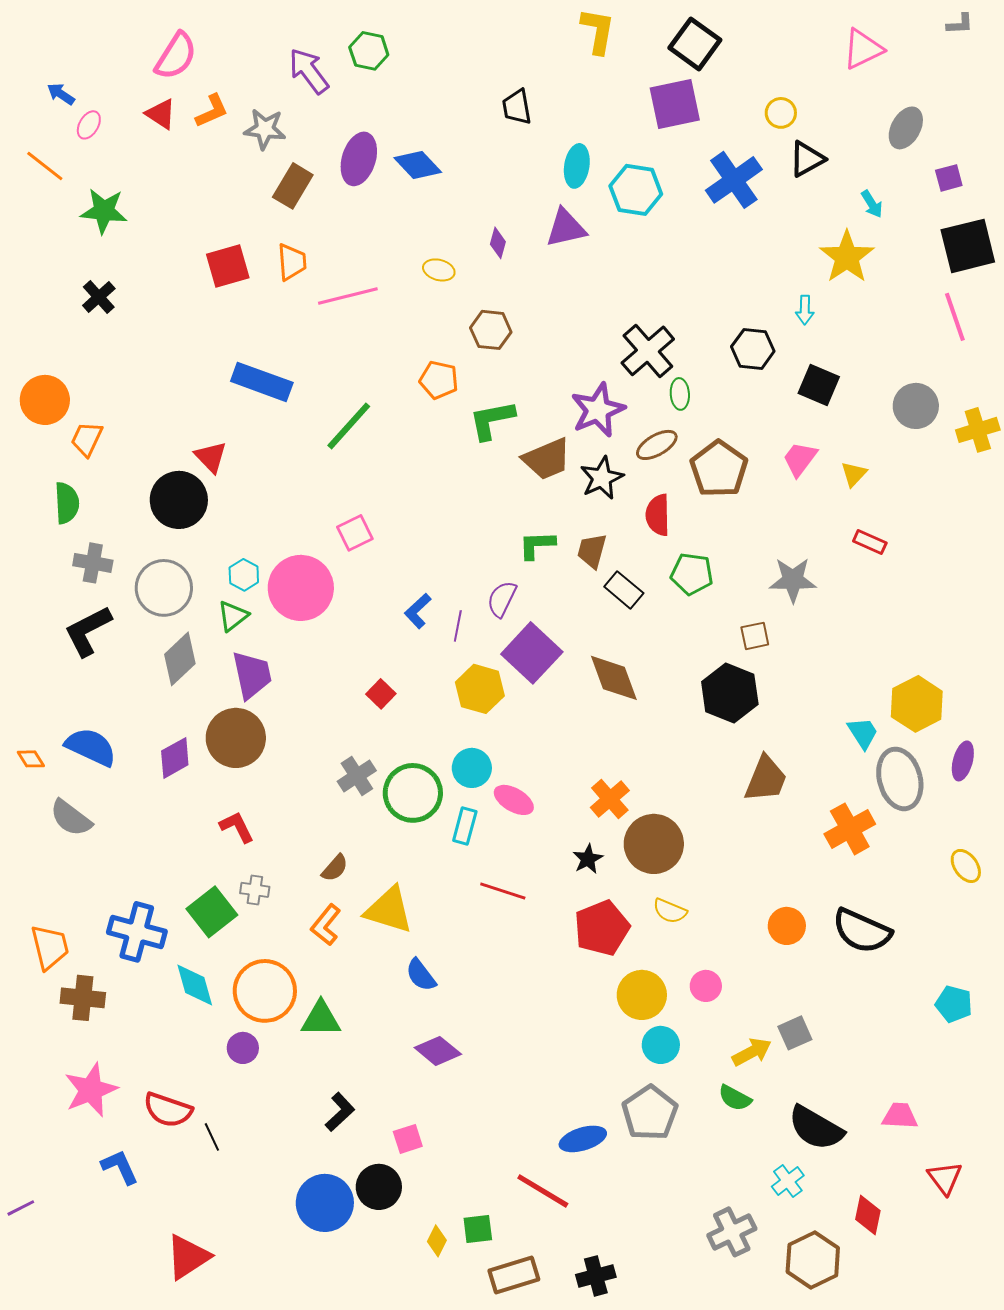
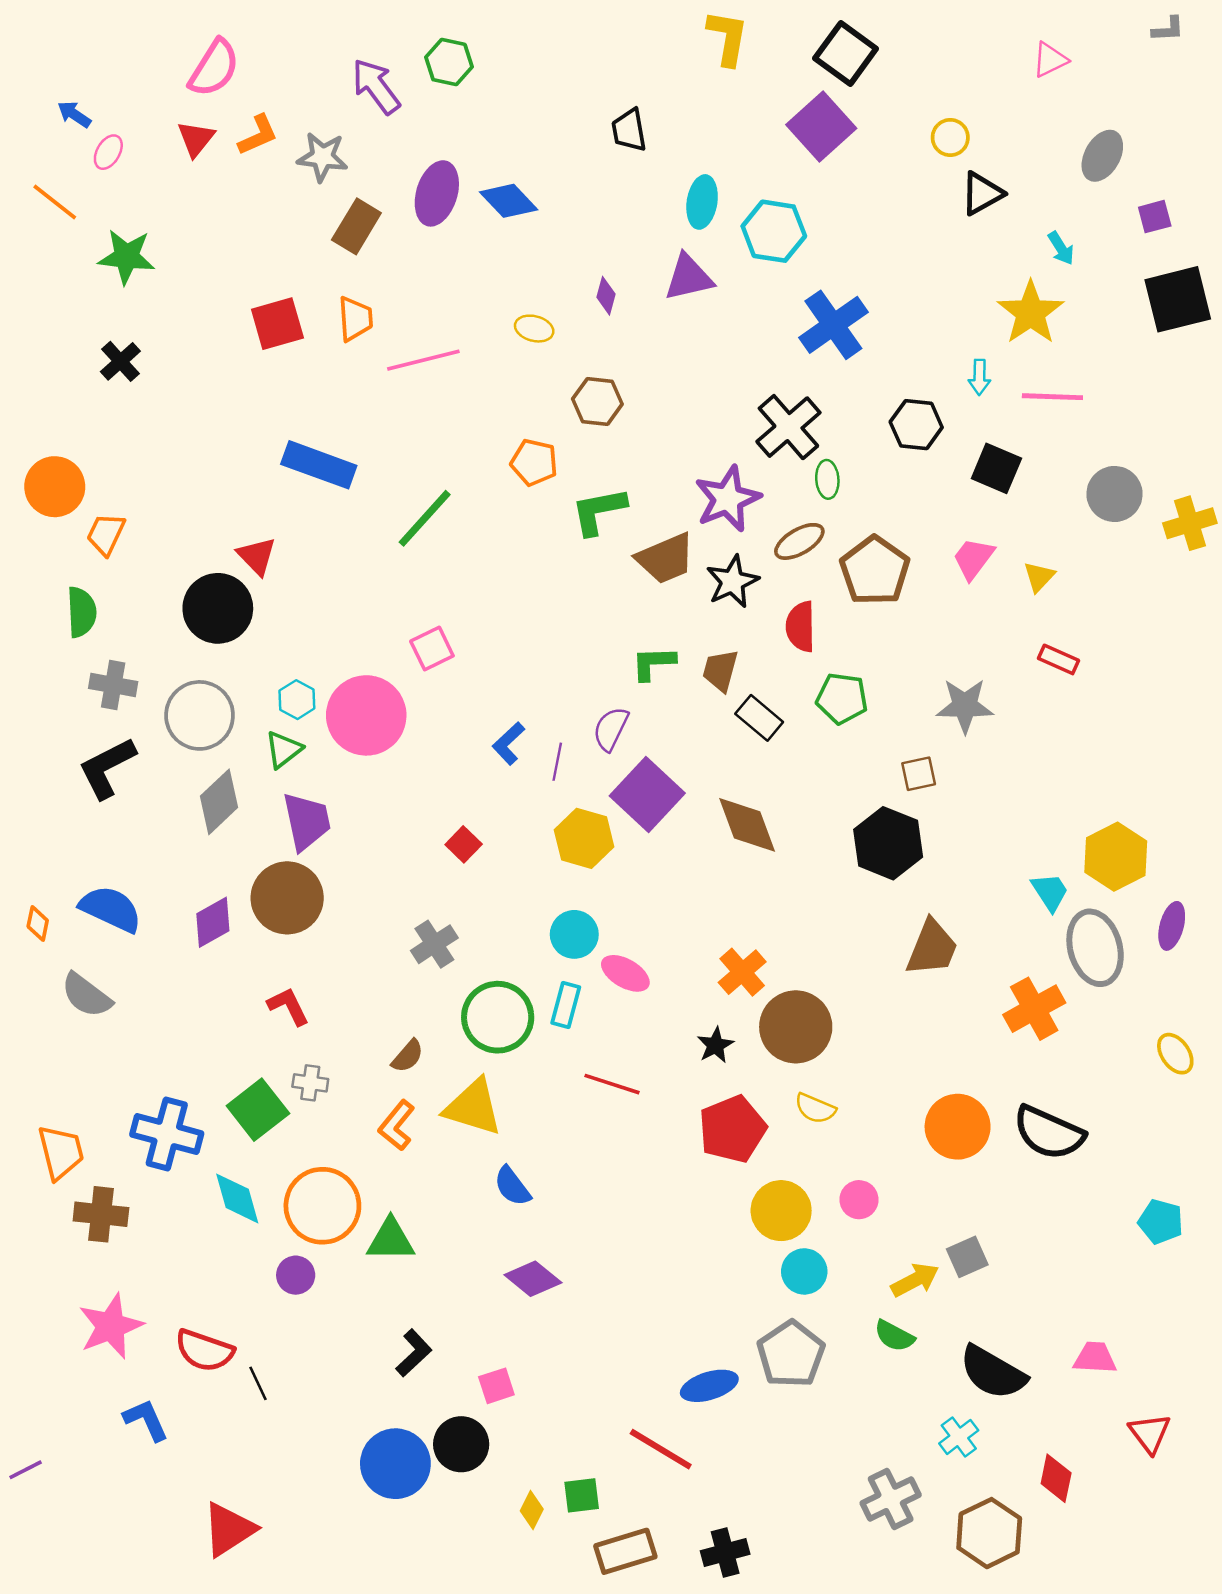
pink triangle: (863, 49) -> (1050, 60), size x0.7
purple square: (675, 104) -> (821, 127), turned -30
red triangle: (161, 114) -> (196, 139), turned 36
blue cross: (734, 180) -> (833, 325), moved
pink line: (955, 317) -> (1052, 397), moved, turned -69
orange diamond: (31, 759) -> (38, 923), turned 44
green circle: (413, 793) -> (498, 1017), moved
orange circle: (787, 926) -> (958, 1127), size x1.4

